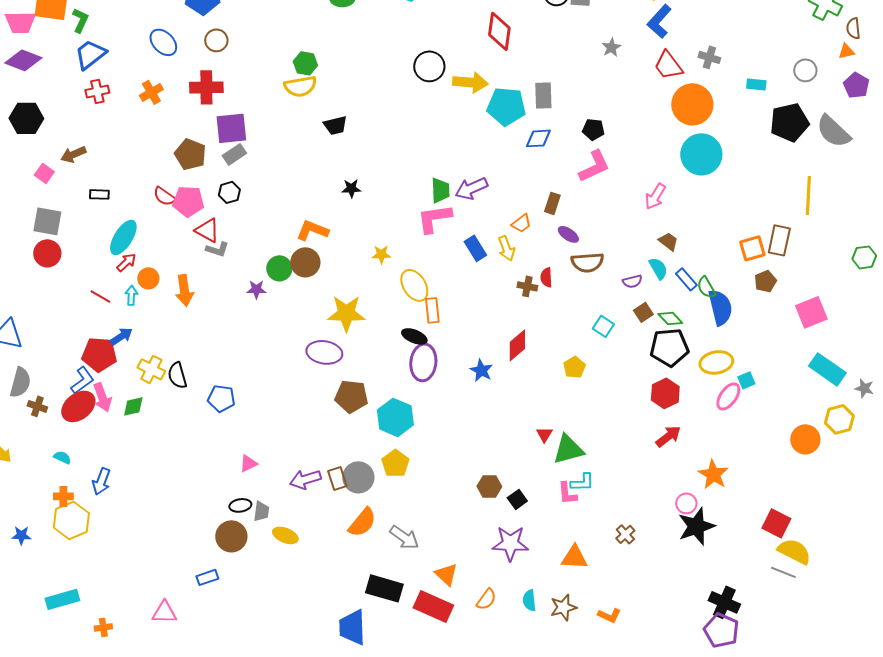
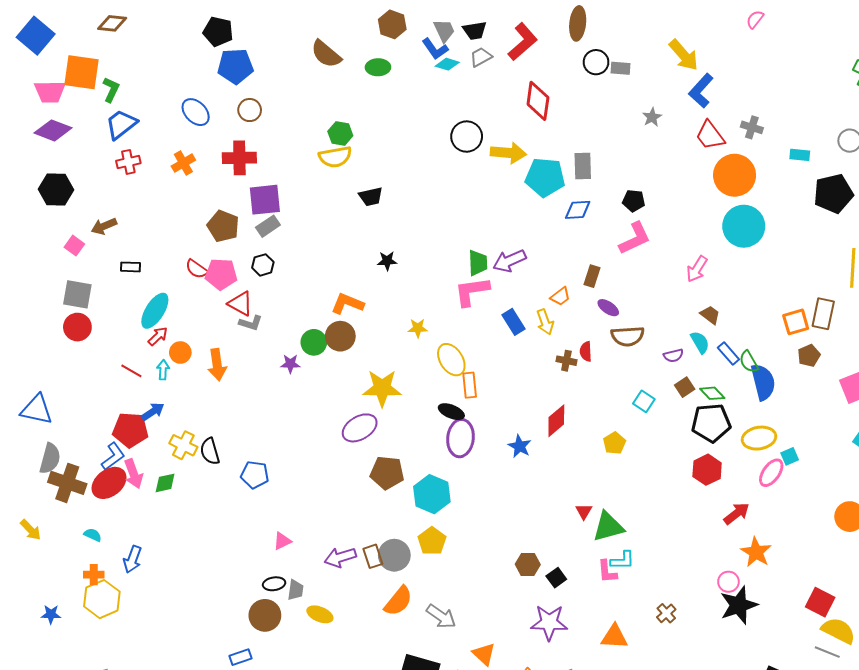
purple ellipse: (324, 352) -> (360, 428), turned -40
brown cross: (37, 406) -> (67, 483), size x1.8
red arrow: (668, 436) -> (737, 513), moved

